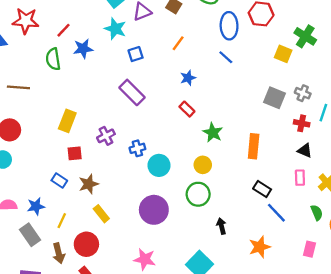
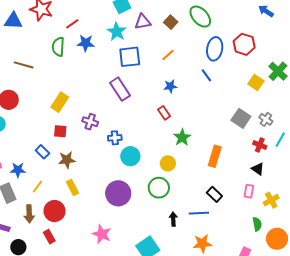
blue square: (136, 54) -> (130, 57), size x1.6
purple cross: (106, 136) -> (90, 122), turned 35
blue line: (276, 213) -> (199, 213), moved, turned -60

